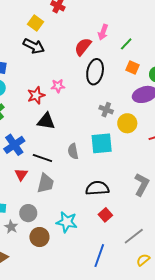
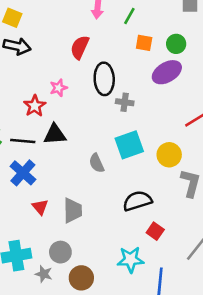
red semicircle: (83, 47) -> (80, 47), moved
black ellipse: (95, 72) -> (104, 79), moved
yellow circle: (127, 123) -> (169, 155), moved
black line: (42, 158) -> (23, 141), moved
cyan star: (67, 222) -> (131, 259), moved

